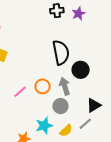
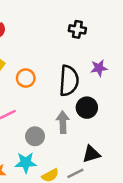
purple star: (78, 14) -> (99, 68), moved
orange circle: (43, 86) -> (26, 78), moved
gray circle: (60, 106) -> (35, 136), moved

